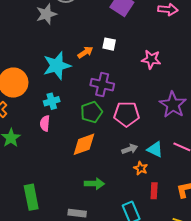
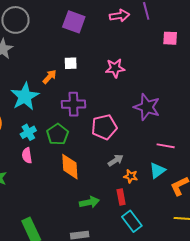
green pentagon: (91, 112) -> (58, 134), moved
orange diamond: (84, 144) -> (70, 167), turned -60
cyan triangle: (155, 149) -> (157, 170), moved, turned -48
red rectangle: (154, 191) -> (121, 197), moved

